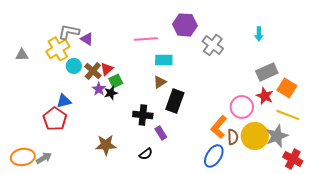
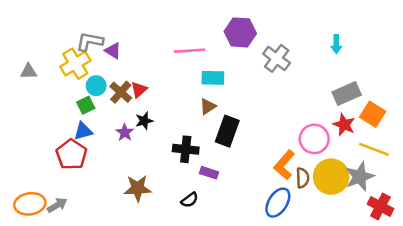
green square: (116, 81) -> (86, 105), moved
purple star: (99, 89) -> (125, 132), moved
purple rectangle: (161, 133) -> (209, 173), turned -40

